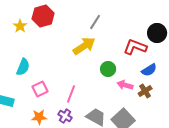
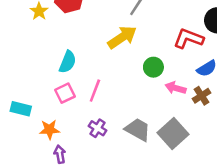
cyan semicircle: (23, 67) -> (68, 62), moved
pink line: (71, 94) -> (95, 91), moved
orange star: (39, 117) -> (49, 130), moved

